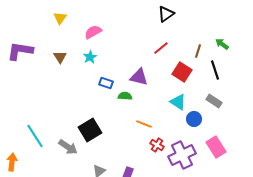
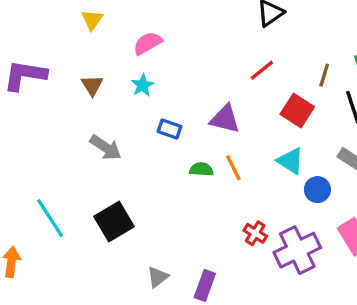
green semicircle: (125, 96) -> (201, 169), moved
orange line: (144, 124) -> (233, 168), moved, turned 42
black square: (90, 130) -> (114, 222), moved
gray arrow: (68, 147) -> (106, 148), moved

